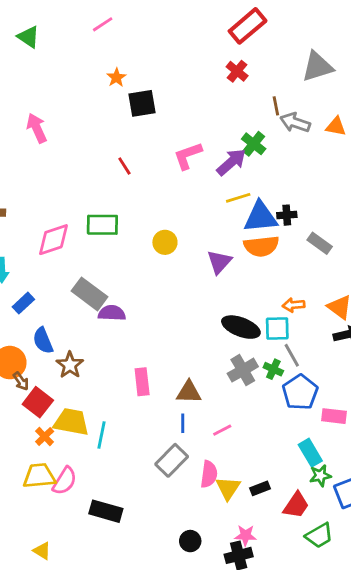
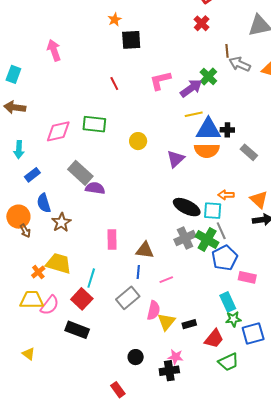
green cross: (273, 369) -> (207, 239), size x1.6
red square: (38, 402) -> (82, 299), moved
cyan line: (102, 435) -> (91, 278), moved

